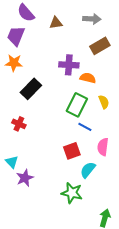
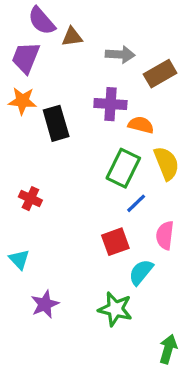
gray arrow: (92, 19) -> (120, 54), moved
brown triangle: (56, 23) -> (72, 37), moved
black rectangle: (31, 89) -> (56, 123), moved, turned -60
yellow semicircle: (104, 102) -> (166, 163), size x1.5
blue line: (85, 127) -> (136, 203), turned -72
purple star: (25, 178) -> (45, 304), moved

